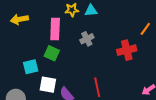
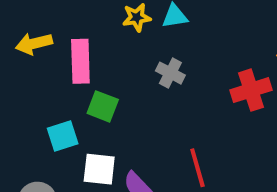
pink rectangle: (55, 29) -> (80, 61), moved
gray cross: (87, 39) -> (170, 73), turned -32

